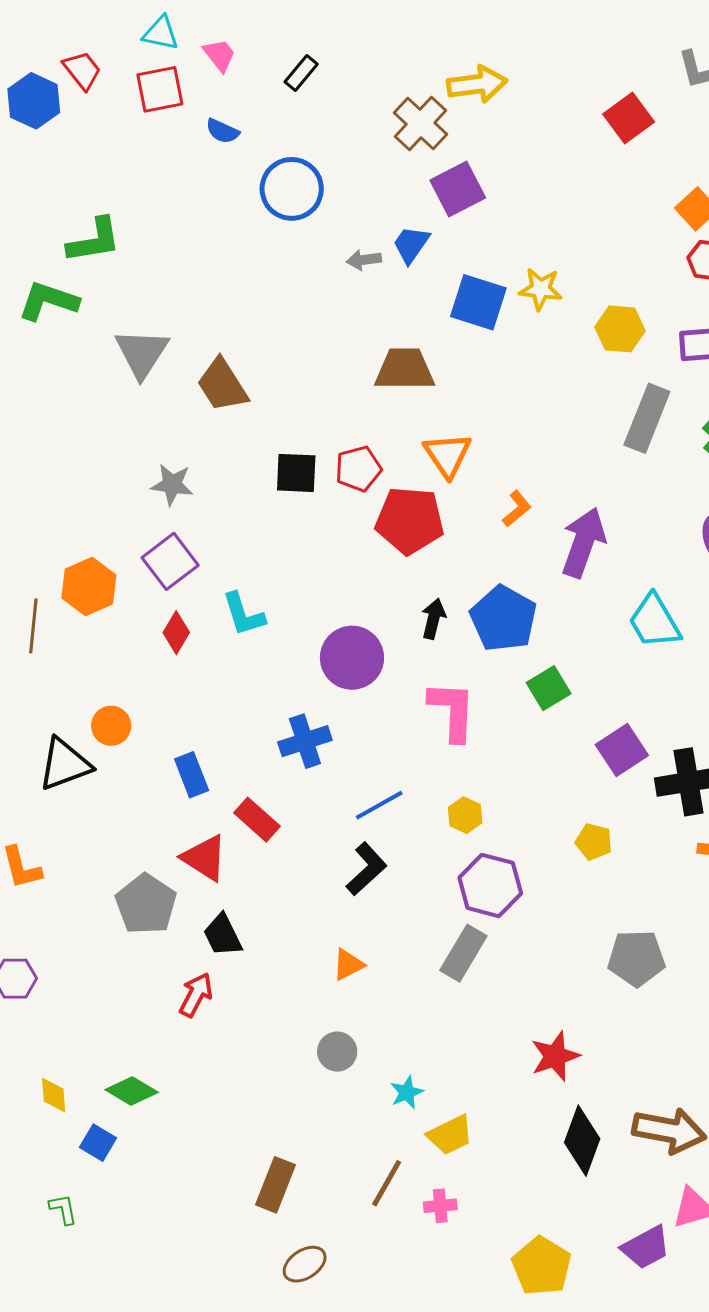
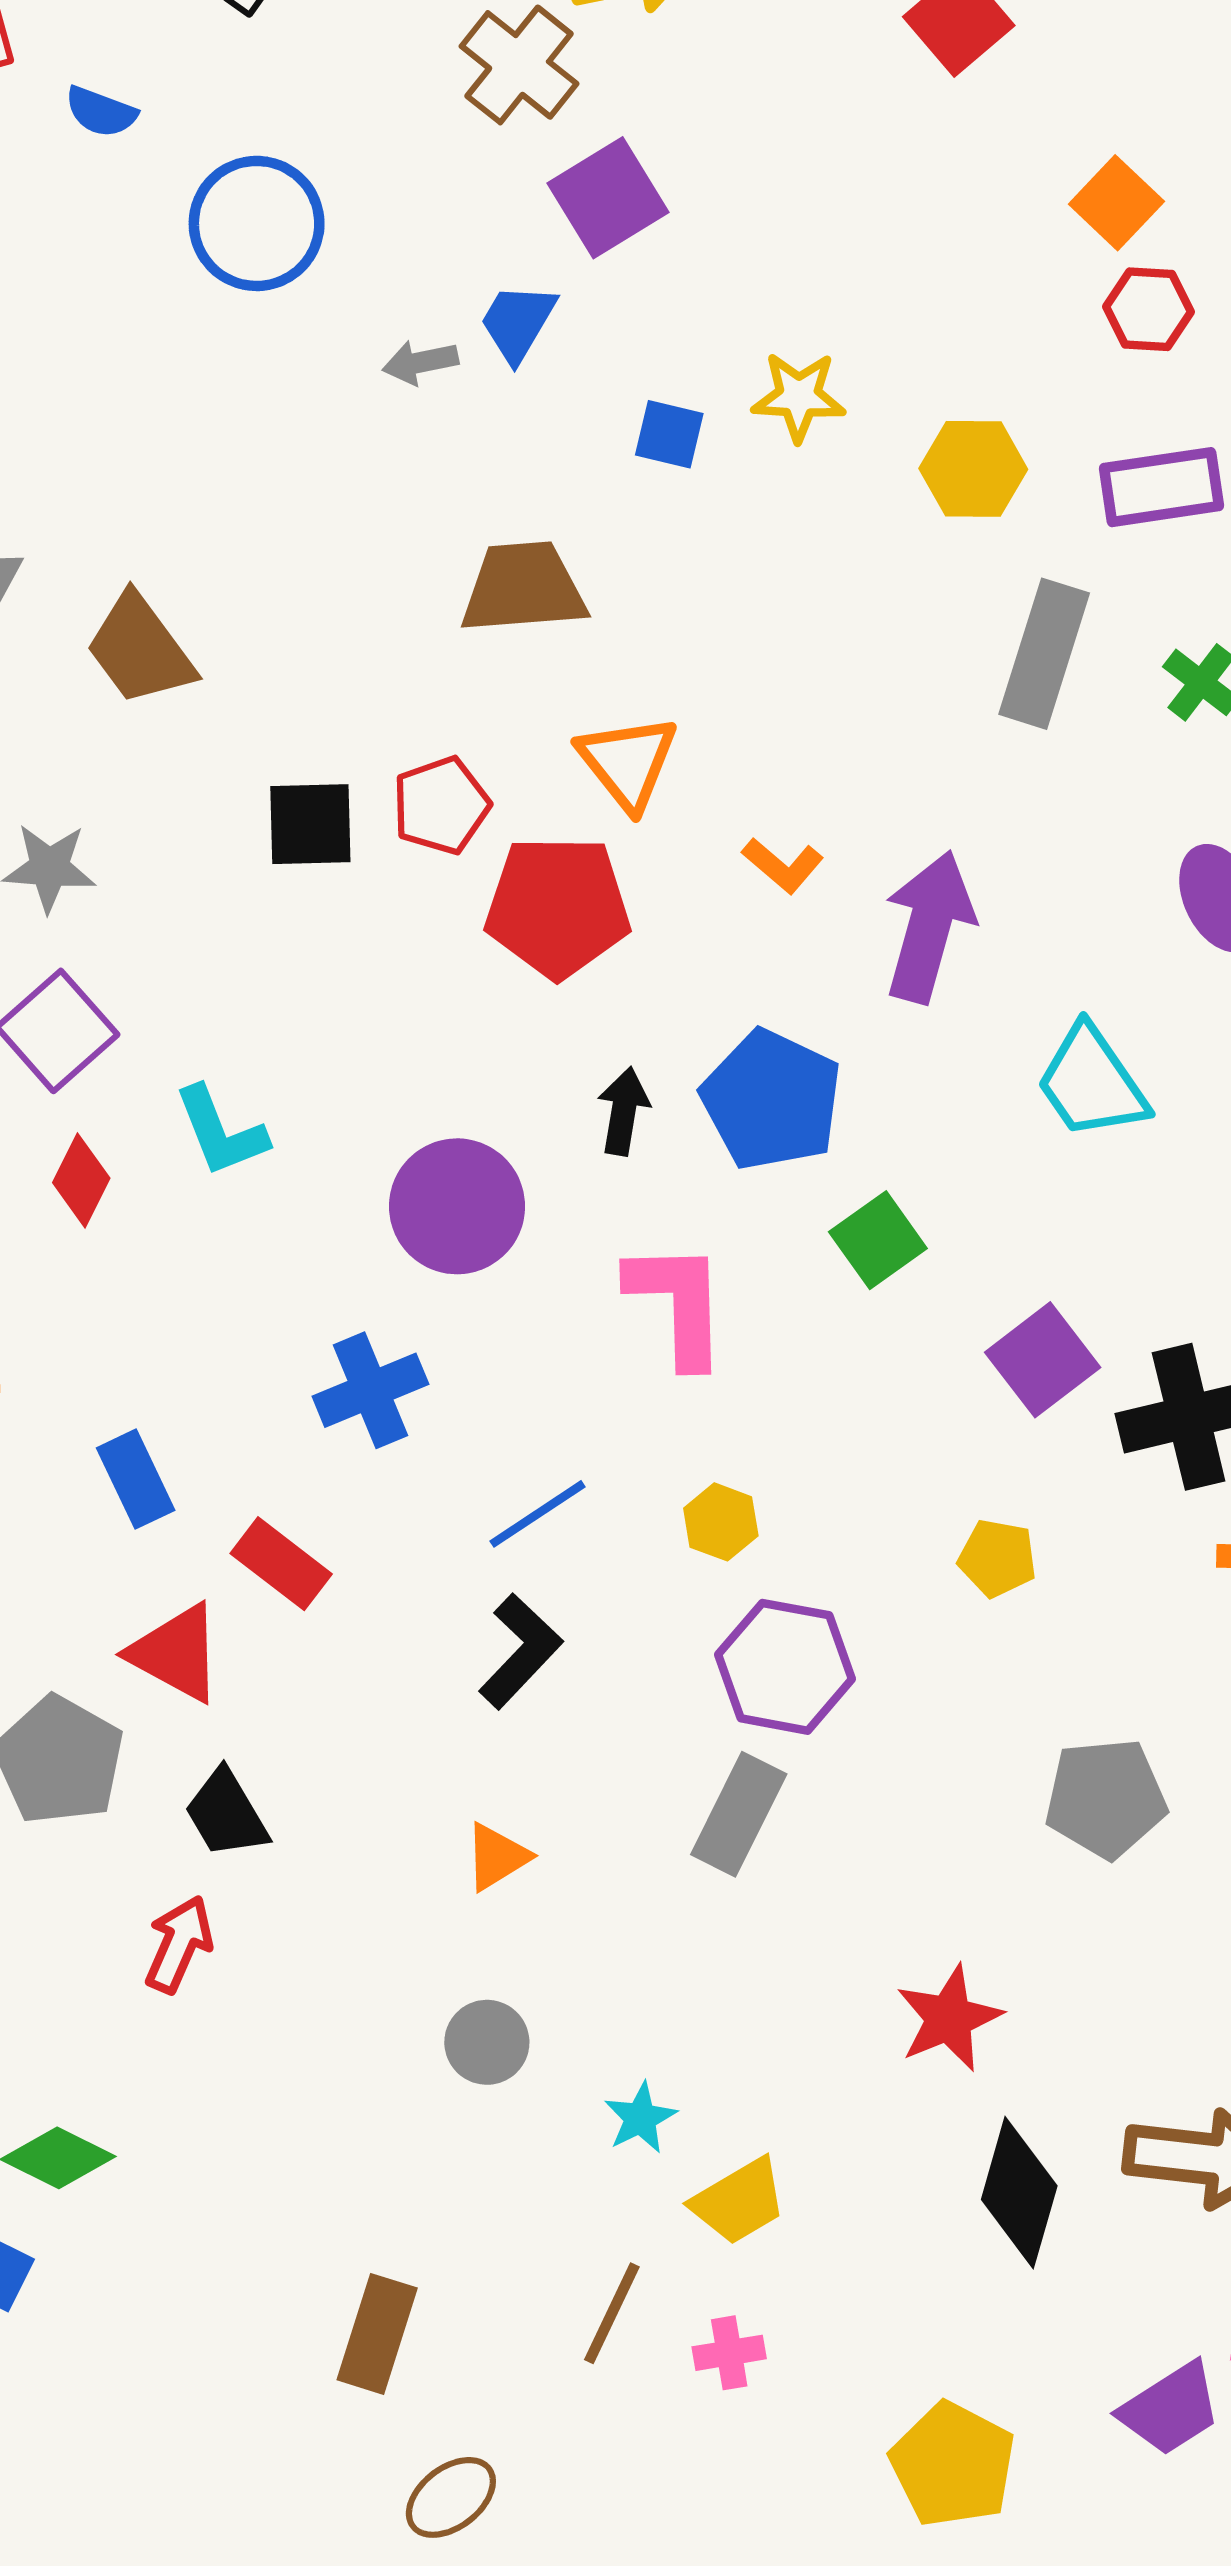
blue square: (478, 302) -> (669, 434), size x0.6
orange L-shape: (517, 509) -> (783, 865), turned 84

